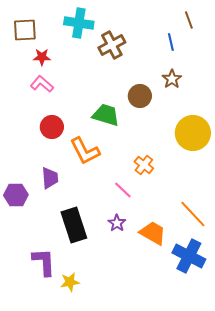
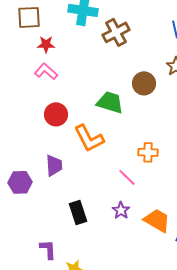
orange cross: (144, 165) -> (148, 152), turned -36
black rectangle: (74, 225) -> (78, 212), size x0.7
purple L-shape: (44, 262) -> (48, 249), size x0.7

